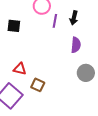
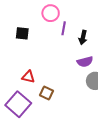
black arrow: (74, 18) -> (83, 37), moved
purple semicircle: (76, 45) -> (85, 62), moved, turned 70

